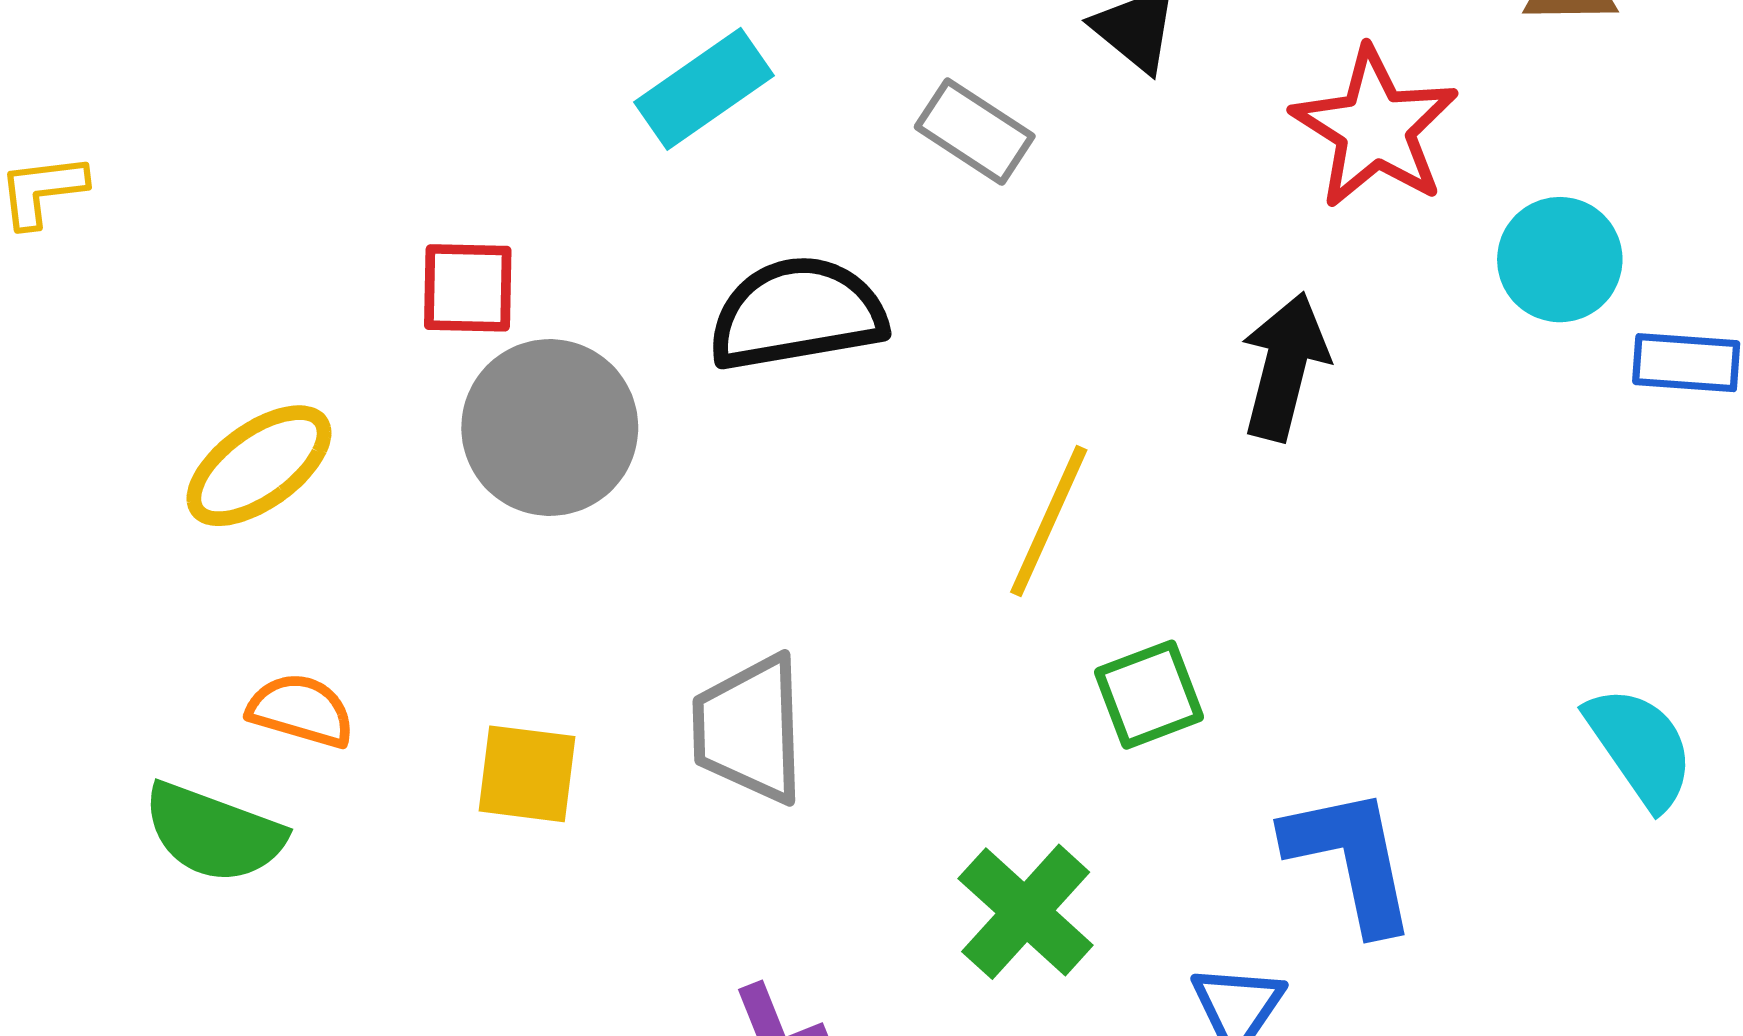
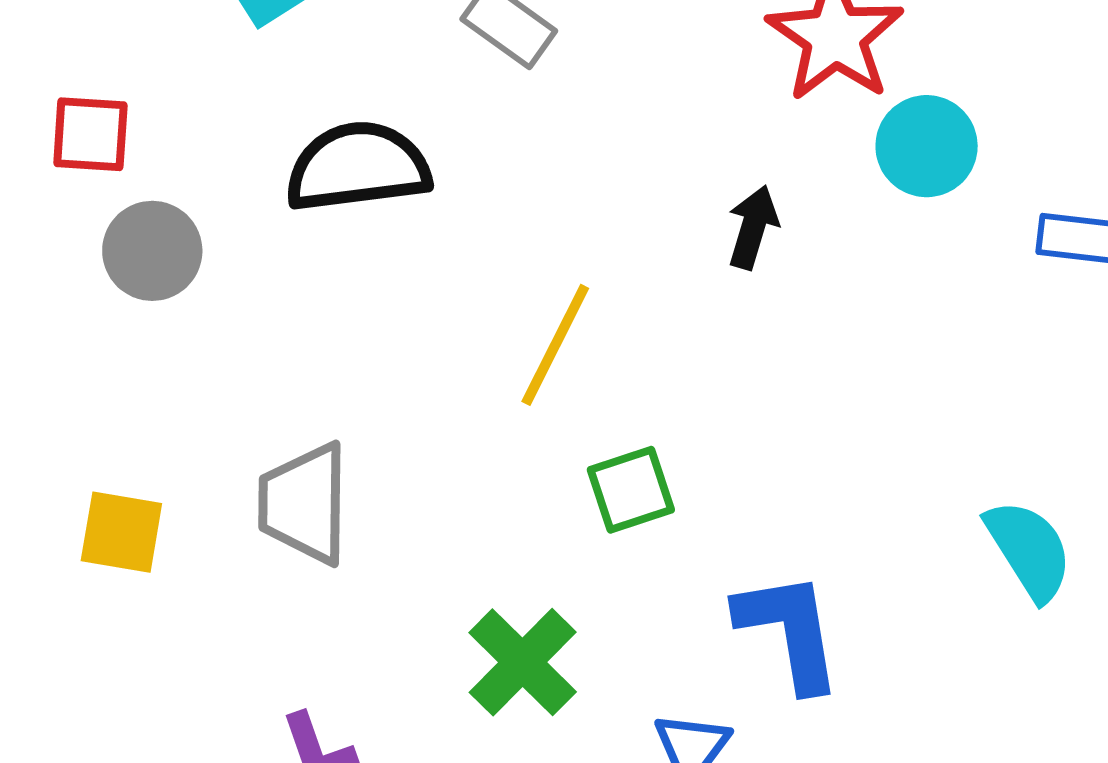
cyan circle: (1560, 260) -> (927, 146), moved
black arrow: (1285, 366) -> (753, 227), size x0.7
gray circle: (550, 428) -> (152, 251), size x0.7

